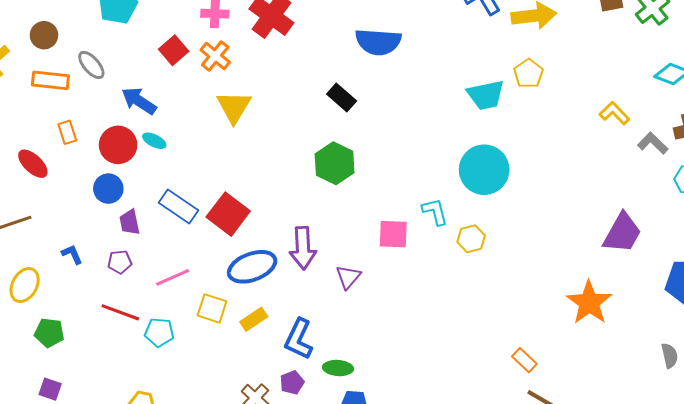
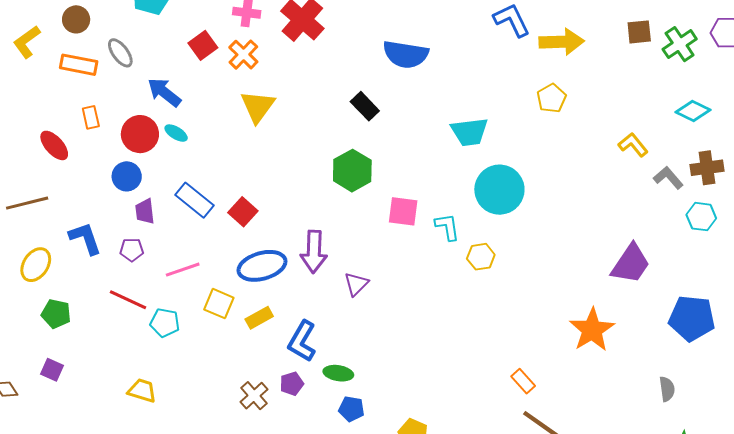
cyan trapezoid: (486, 95) -> (470, 132), moved
red square: (228, 214) -> (243, 212), size x0.7
pink square: (393, 234) -> (403, 211), moved
blue L-shape: (72, 254) -> (85, 238), size x1.6

